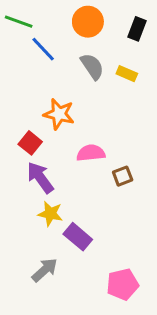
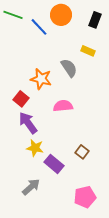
blue line: (43, 49) -> (39, 27), moved
gray semicircle: (92, 66) -> (69, 68), moved
brown square: (123, 176) -> (82, 152), moved, turned -32

